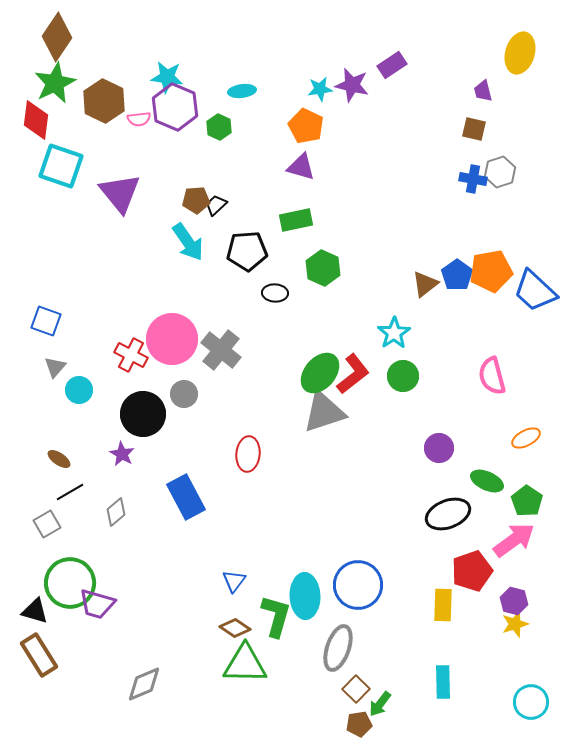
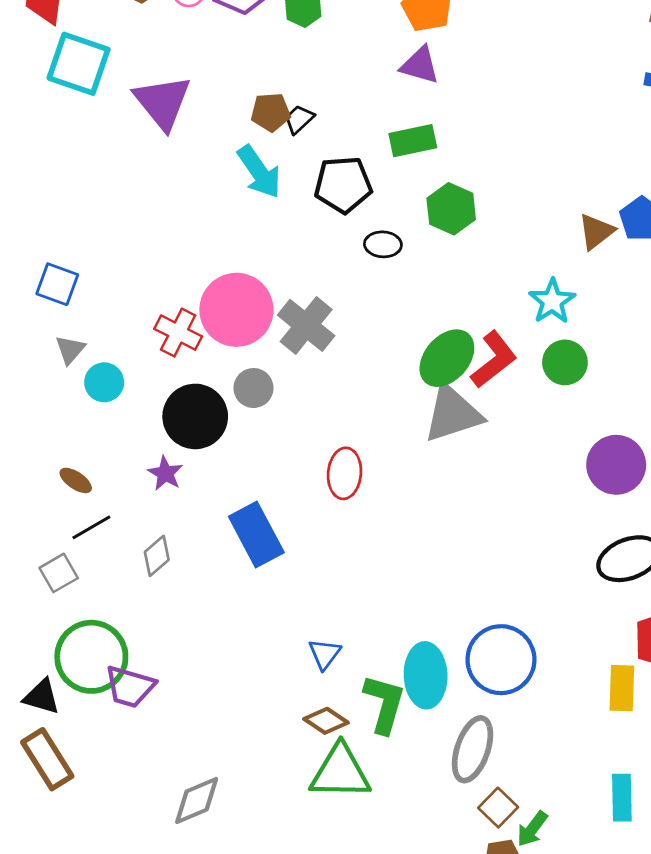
purple circle: (439, 448) -> (616, 465), size x1.4

